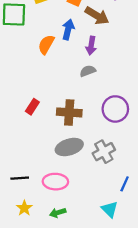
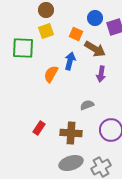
purple arrow: (91, 46) -> (101, 74), moved
gray semicircle: (88, 71) -> (87, 105), moved

